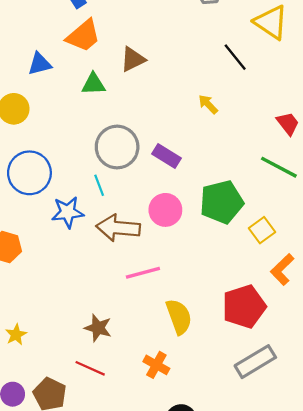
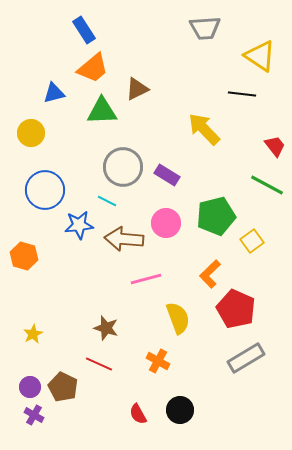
black line: (235, 57) -> (242, 94), moved, turned -44
green triangle: (93, 84) -> (102, 111), size x1.4
yellow arrow: (208, 104) -> (204, 129), size x1.8
cyan line: (99, 185) -> (107, 201), turned -42
orange L-shape: (282, 269) -> (210, 274), moved
red pentagon: (244, 307) -> (236, 309), turned -30

